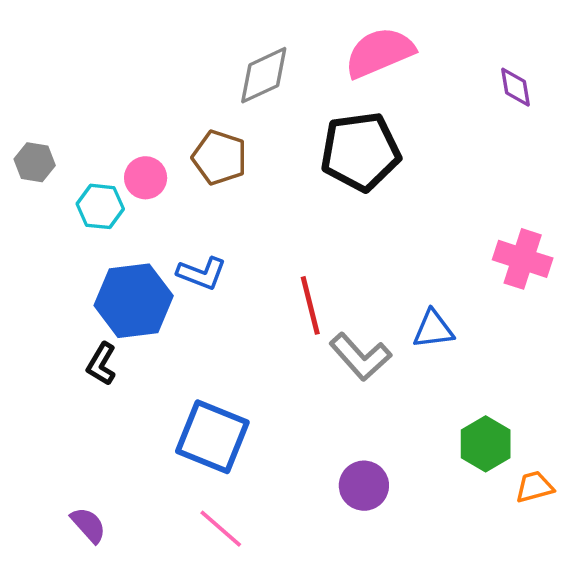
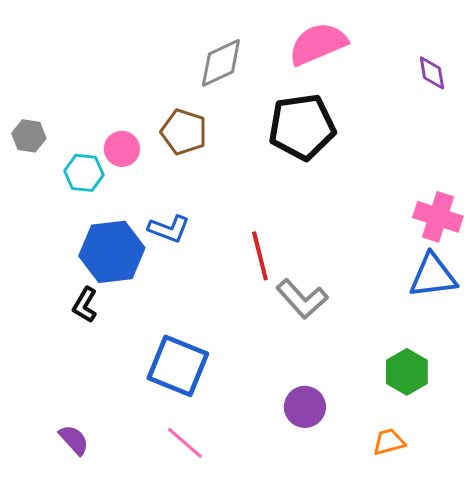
blue triangle: (433, 329) -> (433, 276), moved, size x1.4
orange trapezoid: (535, 487) -> (389, 442), moved

